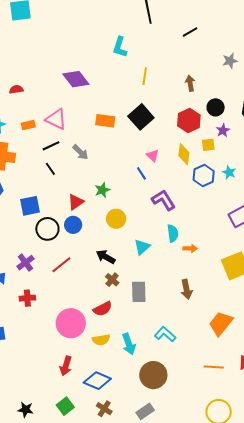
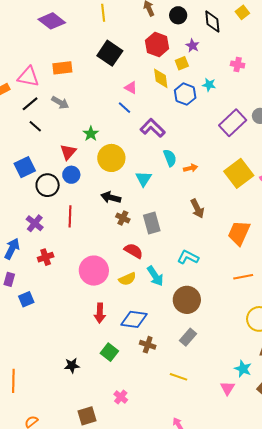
purple diamond: (76, 79) -> (52, 21), moved
black circle: (216, 107) -> (178, 15), moved
orange rectangle: (105, 121) -> (62, 68), moved
yellow circle: (116, 219) -> (111, 158), size x1.4
red line: (61, 265) -> (70, 216), turned -35
red semicircle: (103, 309) -> (133, 251), moved, turned -108

